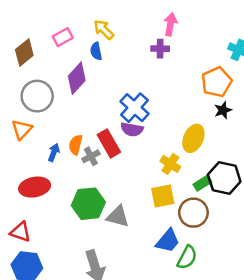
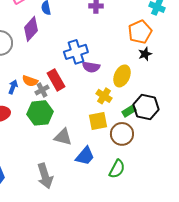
blue cross: (135, 108) -> (76, 52), turned 30
purple semicircle: (132, 129) -> (91, 67), moved
orange semicircle: (76, 145) -> (30, 81), turned -84
green hexagon: (88, 204) -> (40, 113), moved
blue trapezoid: (168, 241) -> (85, 156), moved

